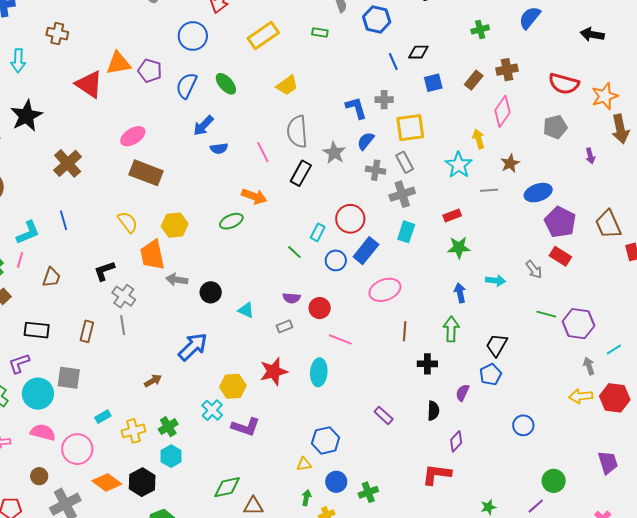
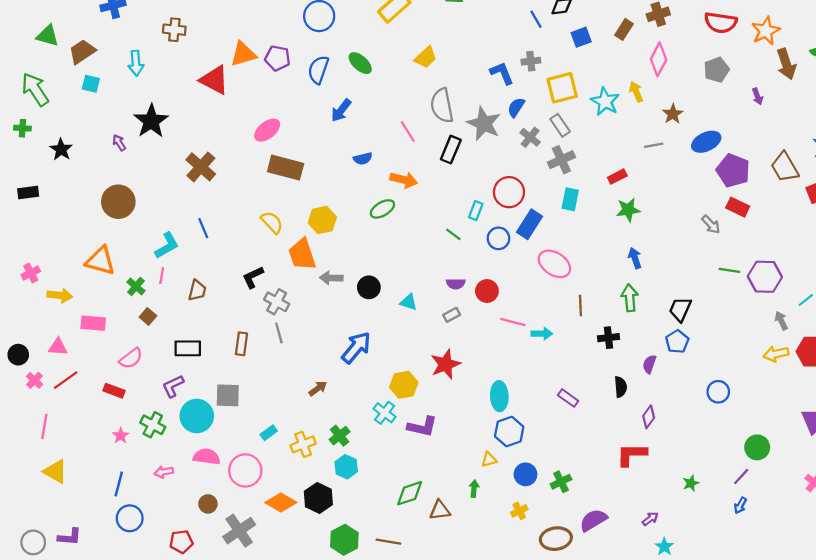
blue semicircle: (219, 148) -> (363, 159), moved
gray star: (334, 153) -> (484, 124), size x1.4
cyan star: (459, 165) -> (605, 101), moved
gray cross: (376, 170) -> (530, 137), turned 36
cyan arrow: (496, 281) -> (542, 334), moved
pink ellipse: (385, 290) -> (554, 264), turned 60
cyan ellipse: (319, 372) -> (499, 396), moved
green arrow: (306, 498) -> (474, 489), moved

